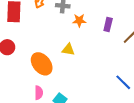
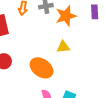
orange star: (79, 21) -> (66, 16), size x1.5

